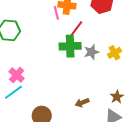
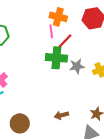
pink line: (56, 13) -> (51, 31), moved

